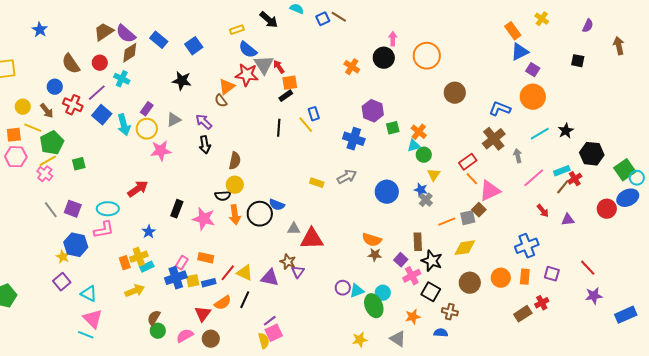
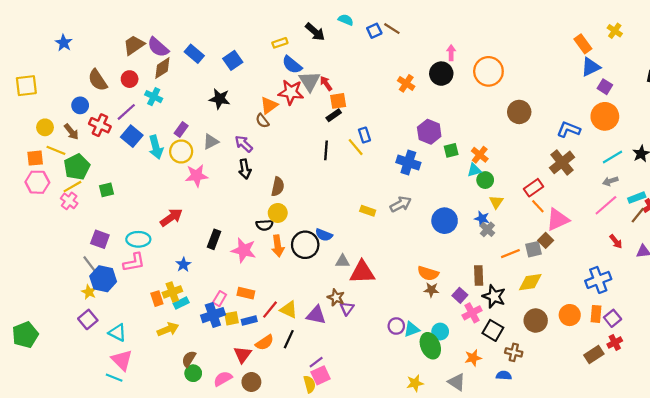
gray arrow: (518, 156) -> (610, 181), moved, turned -96
gray line: (51, 210) -> (90, 265), moved
purple square: (552, 274) -> (613, 318), moved, turned 35

